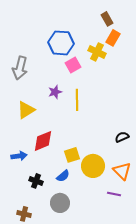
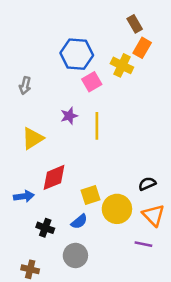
gray arrow: (20, 68) -> (25, 86), size x0.6
black semicircle: (122, 137) -> (147, 184), moved

